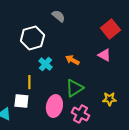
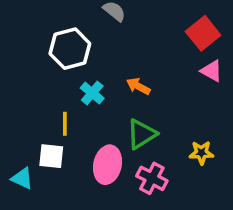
pink triangle: (104, 55) -> (212, 71), moved

